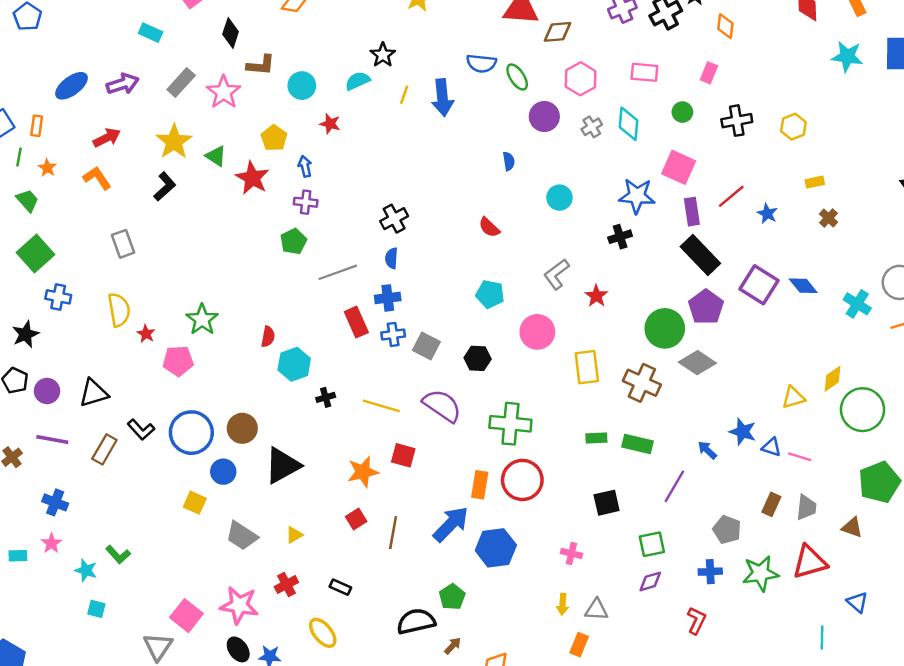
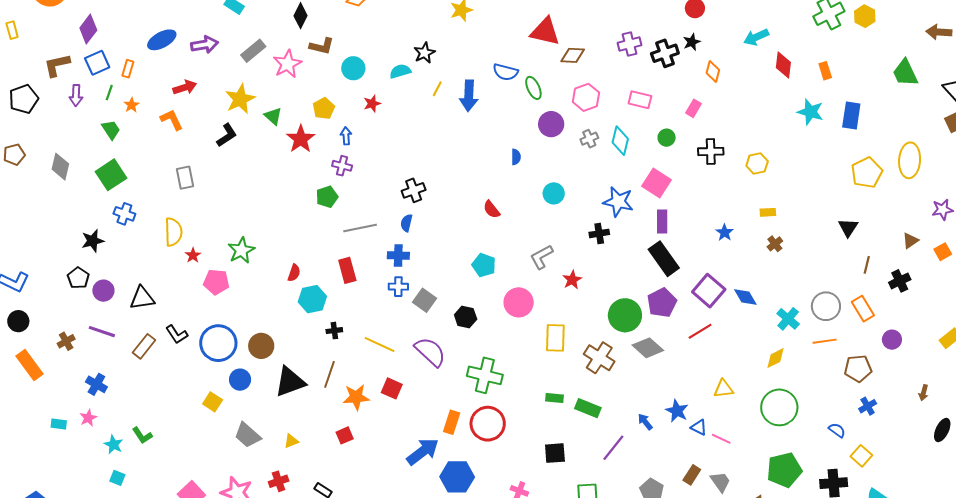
red star: (330, 124) -> (372, 104), turned 30
red line: (731, 196) -> (700, 331), moved
red rectangle: (356, 322) -> (347, 270), moved
yellow diamond: (832, 379) -> (776, 358), moved
gray trapezoid: (806, 507) -> (720, 482), turned -50
brown line: (393, 533) -> (330, 374), moved

